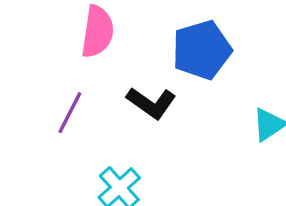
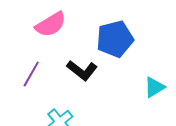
pink semicircle: (97, 32) -> (51, 24), turned 48

